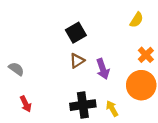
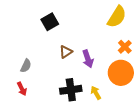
yellow semicircle: (137, 20) -> (117, 17), size x1.6
black square: (76, 33) -> (50, 22), moved
gray semicircle: (16, 69) -> (26, 66), moved, turned 80

